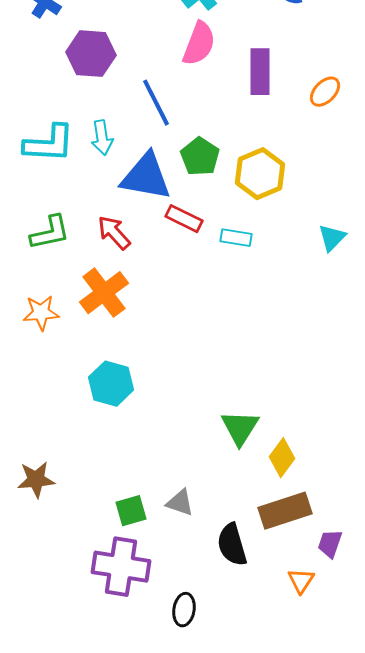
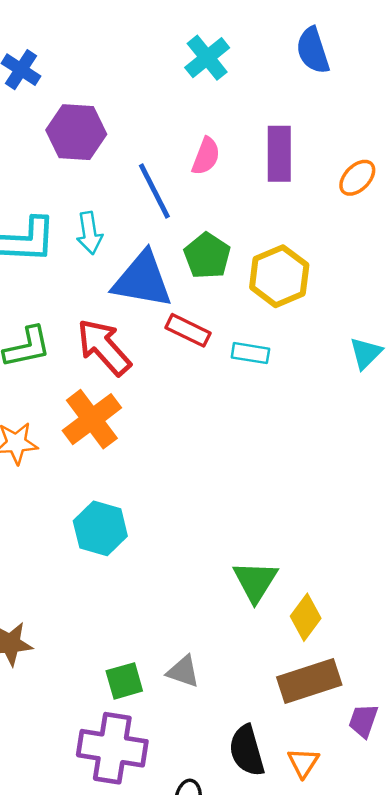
pink semicircle: (199, 44) -> (206, 156), moved, size x0.7
red arrow: (114, 233) -> (104, 347), size x1.4
black semicircle: (232, 545) -> (247, 751), moved
orange triangle: (301, 581) -> (303, 763), moved

